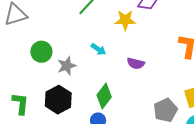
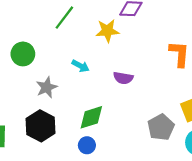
green circle: (41, 52) -> (23, 54), moved
green diamond: (104, 96) -> (91, 117), turned 40

